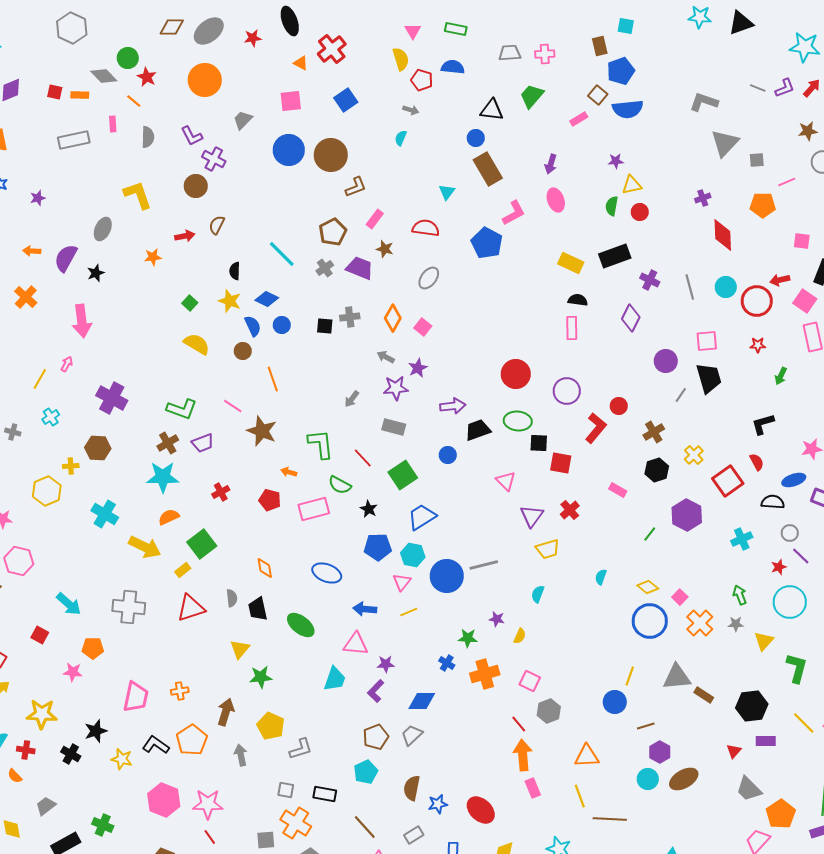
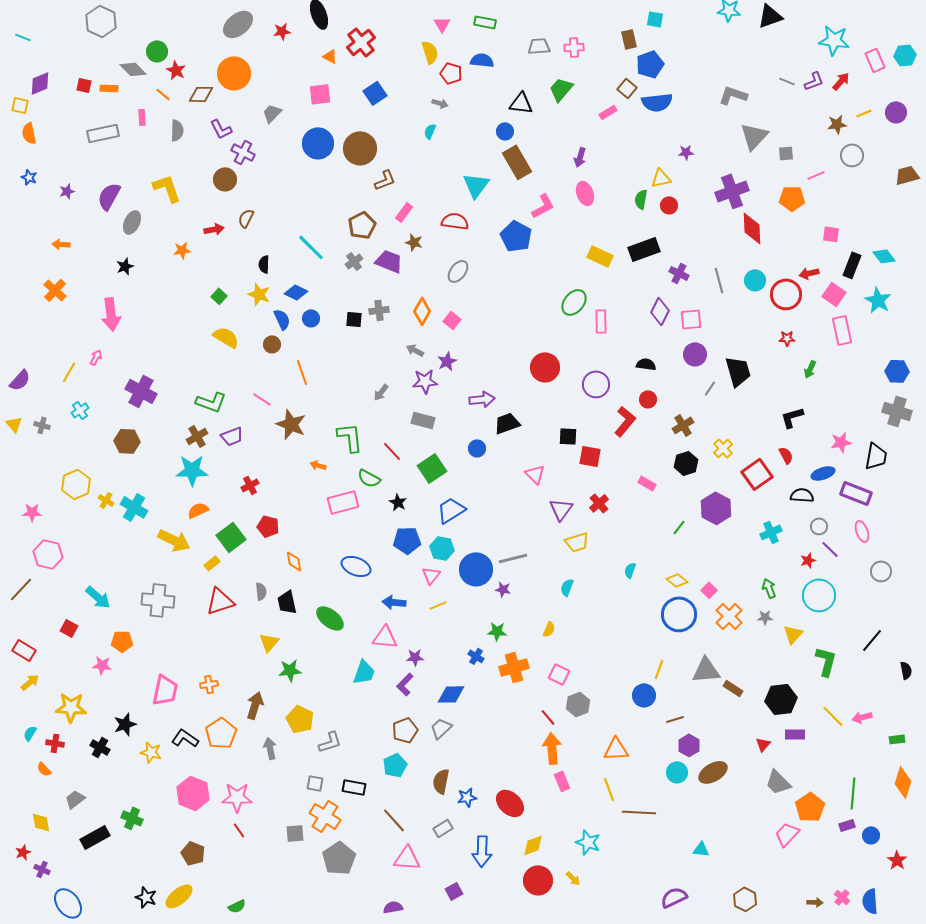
brown diamond: (172, 27) -> (201, 94), moved
purple star: (616, 161) -> (686, 152), moved
cyan triangle: (447, 192) -> (476, 185), size x1.6
purple cross: (703, 198) -> (732, 191), size x2.0
purple semicircle: (66, 258) -> (109, 196), moved
black semicircle: (578, 300) -> (646, 364), moved
pink square: (707, 341) -> (691, 319), moved
green ellipse: (518, 421) -> (574, 302), moved, turned -56
yellow cross: (71, 466) -> (106, 500), moved, turned 35
red pentagon: (270, 500) -> (268, 526), moved
purple star: (497, 619) -> (503, 589), moved

